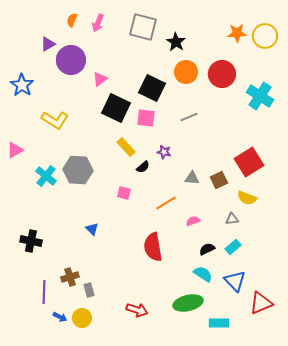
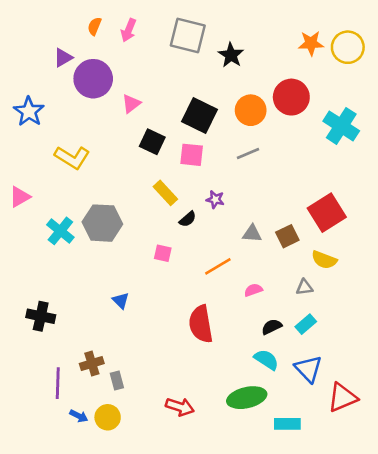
orange circle: (186, 72) -> (251, 110), moved
black square: (116, 108) -> (152, 142), size x0.7

